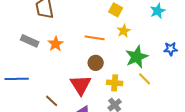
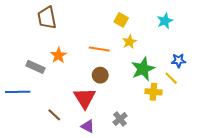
gray rectangle: (30, 41) -> (35, 67), moved
yellow line: (145, 79) -> (171, 78), moved
yellow cross: (115, 83) -> (153, 92), moved

